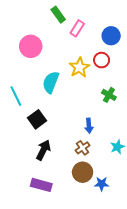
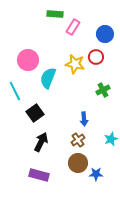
green rectangle: (58, 15) -> (55, 14), turned -49
pink circle: (31, 46) -> (28, 60), moved
yellow star: (79, 67) -> (75, 64), turned -30
green cross: (109, 95) -> (103, 90), turned 32

